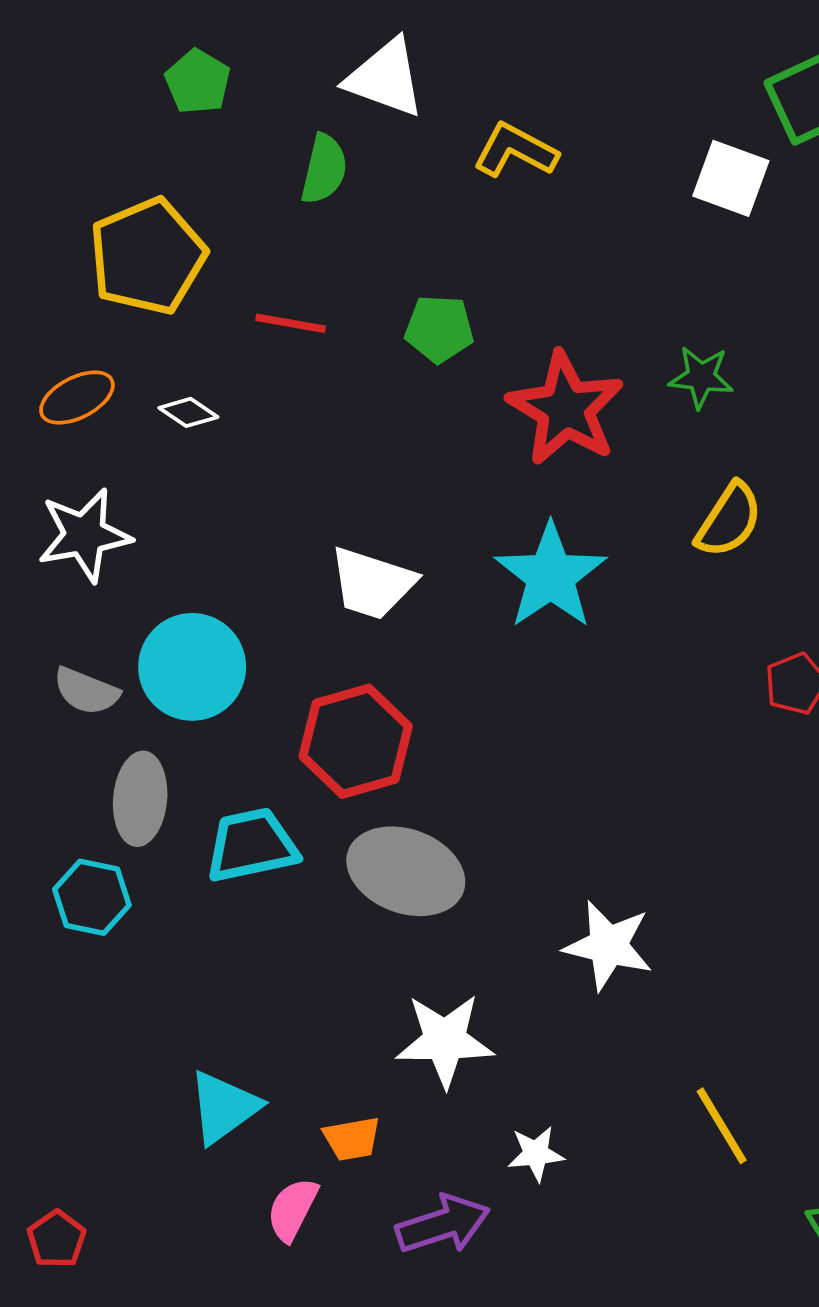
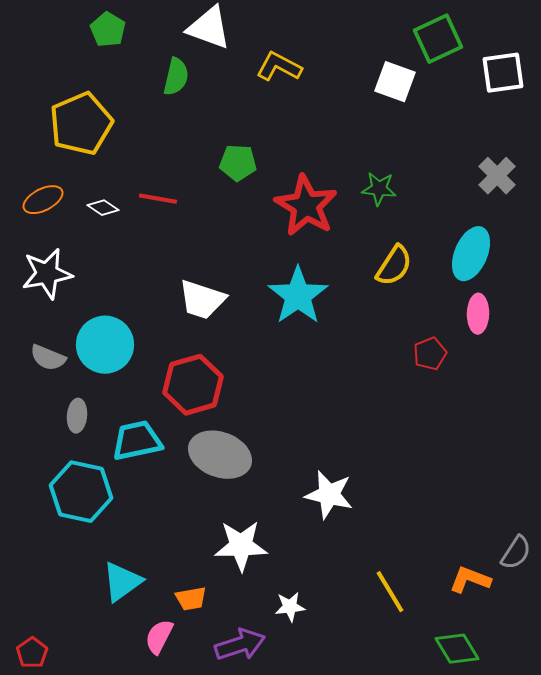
red line: (291, 323) -> (158, 199), moved
gray ellipse: (140, 799) -> (77, 416), size x0.7
cyan hexagon: (92, 897) -> (81, 492), moved, size x1.5

